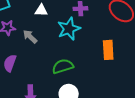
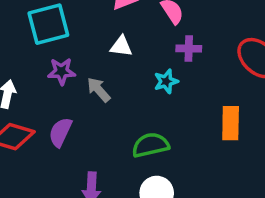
cyan star: (69, 29) -> (166, 81), size x0.6

